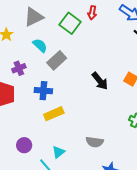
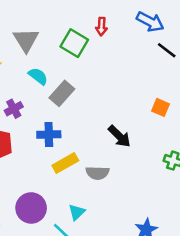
gray triangle: (34, 17) -> (26, 40), turned -30
black arrow: (100, 81) -> (119, 136), moved
gray semicircle: (95, 142) -> (97, 173), moved
purple circle: (24, 145) -> (31, 208), size x1.5

